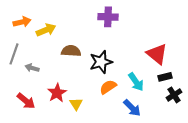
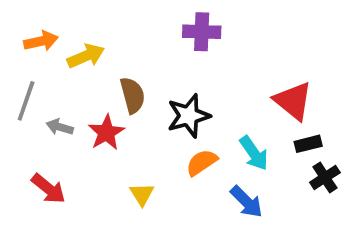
brown semicircle: (71, 51) -> (133, 95), turned 72
red star: (57, 93) -> (106, 133), moved

